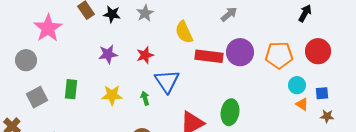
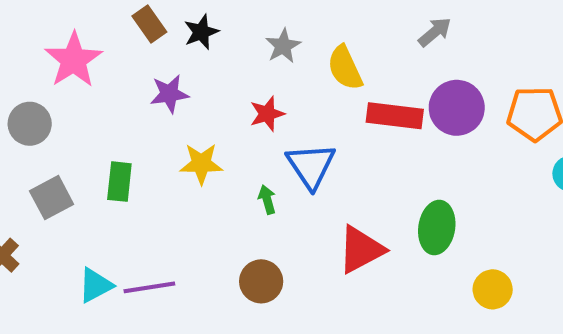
gray star: (145, 13) -> (283, 46), moved
black star: (112, 14) -> (201, 32), turned -30
purple star: (108, 54) -> (169, 94), moved
yellow star: (112, 95) -> (201, 164), moved

